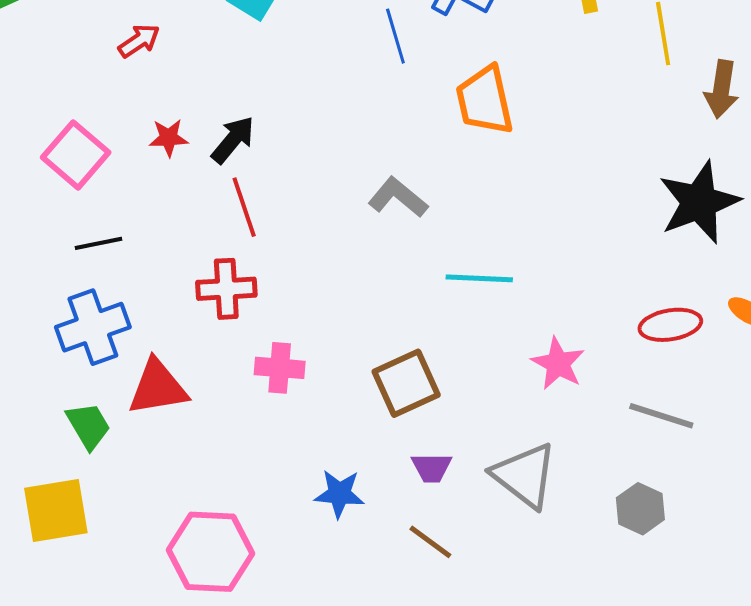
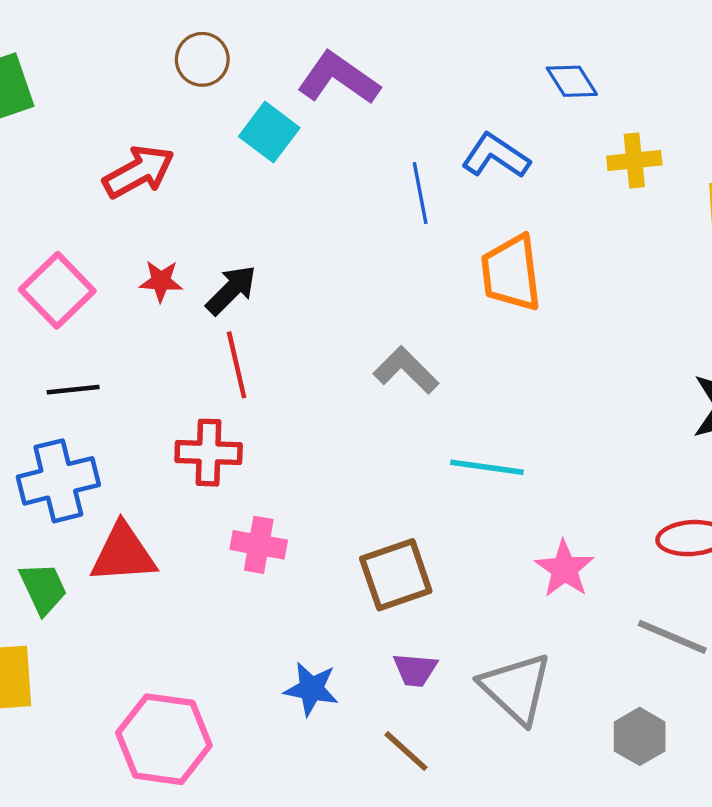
red arrow: (139, 41) -> (139, 172), size x1.5

